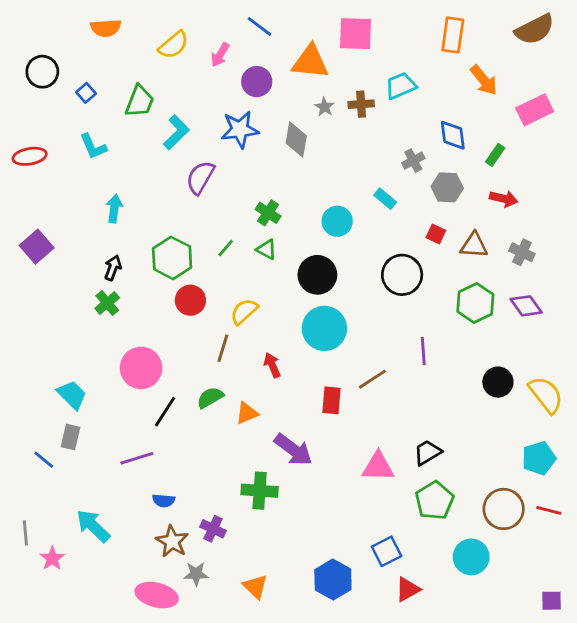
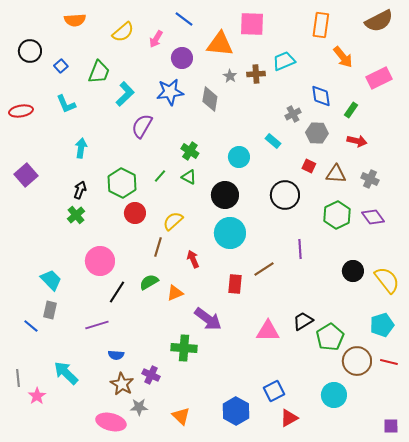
green pentagon: (434, 501) -> (330, 337), moved

